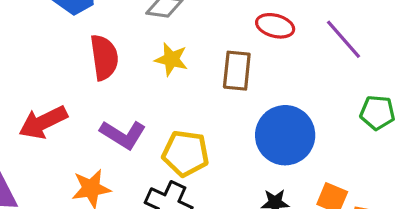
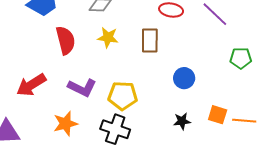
blue circle: (285, 135) -> (184, 78), size x0.6

